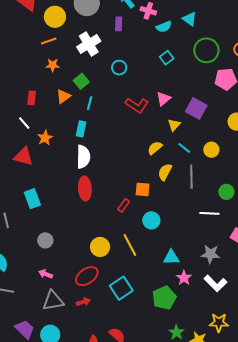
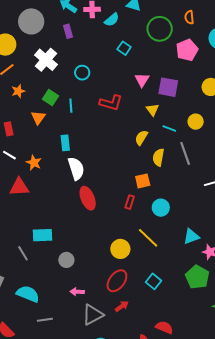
pink triangle: (163, 99) -> (142, 80), moved
cyan line: (90, 103) -> (71, 106), moved
cyan rectangle: (32, 199) -> (43, 235), moved, turned -54
cyan square: (121, 288) -> (153, 281), size x0.7

